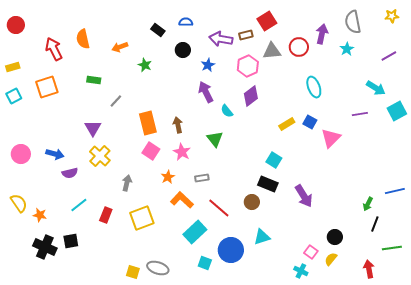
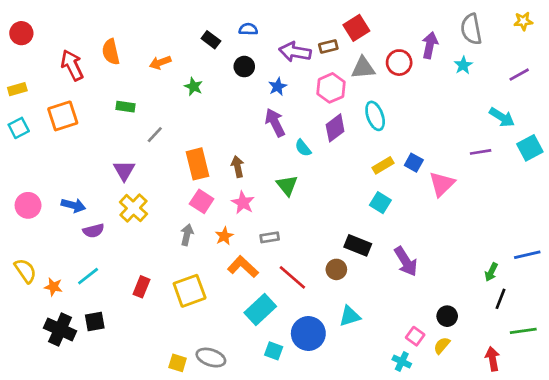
cyan ellipse: (314, 87) -> (375, 116), moved
cyan square: (274, 160) -> (380, 203), moved
gray arrow: (127, 183) -> (187, 235), moved
cyan line: (79, 205) -> (88, 276), moved

